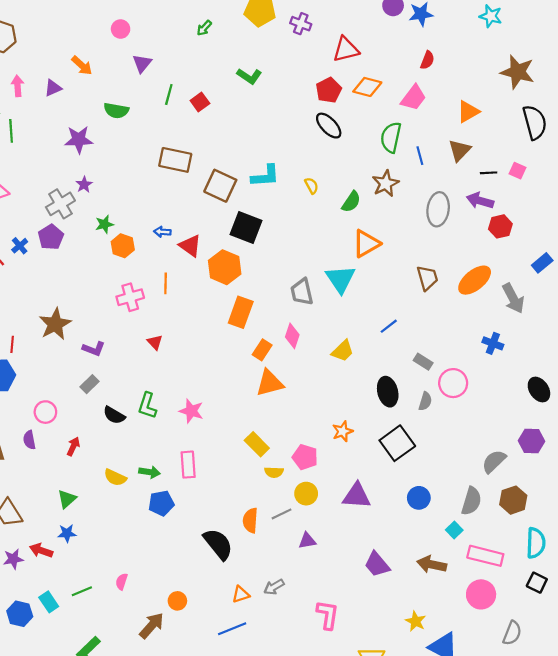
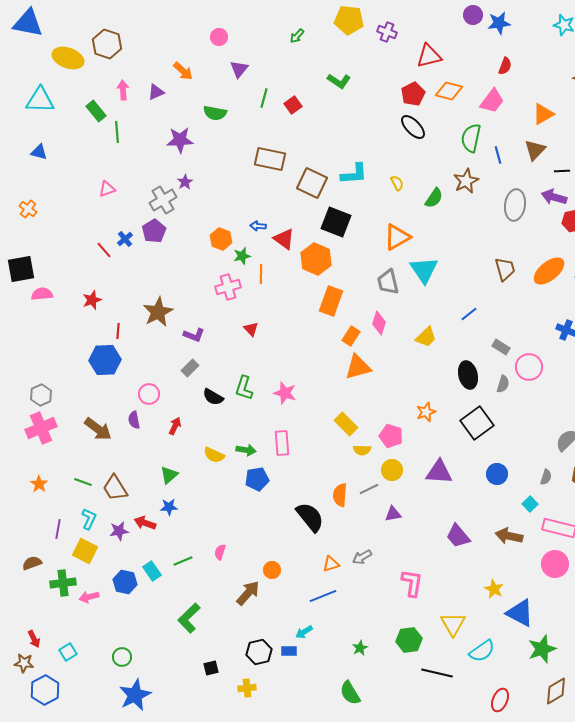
green star: (104, 224) -> (242, 256), moved
orange triangle: (366, 244) -> (397, 237), moved
gray semicircle: (471, 501) -> (546, 477), size x0.6

